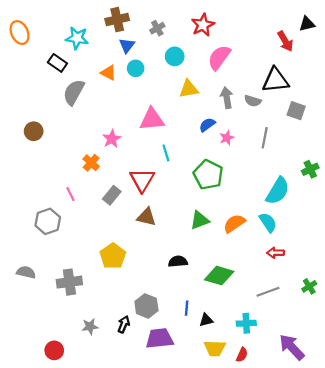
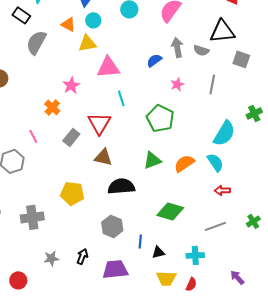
yellow triangle: (189, 89) -> (87, 43), moved
blue semicircle: (207, 125) -> (154, 60), moved
yellow pentagon: (113, 256) -> (72, 193), turned -30
black semicircle: (178, 261) -> (121, 186), moved, size x1.5
gray hexagon: (146, 306) -> (112, 226), moved
purple arrow: (292, 347) -> (237, 277), size x0.6

